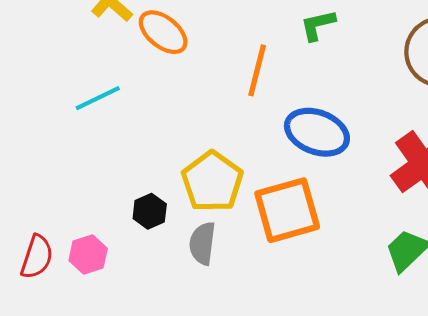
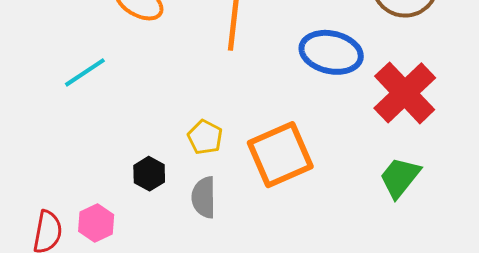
blue ellipse: (317, 132) -> (331, 52), moved
yellow pentagon: (212, 182) -> (205, 137), size x0.6

